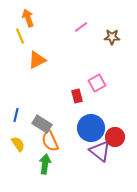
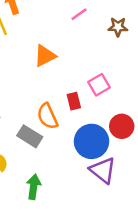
orange triangle: (37, 60) -> (45, 56), moved
red circle: (115, 137) -> (122, 126), moved
orange semicircle: (50, 141) -> (47, 116), moved

